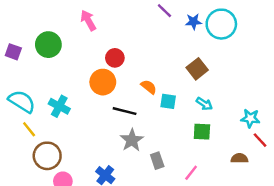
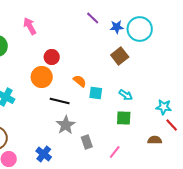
brown square: (197, 69) -> (120, 56), moved

